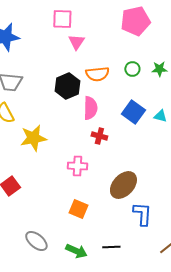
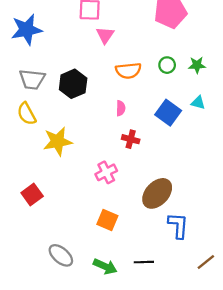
black hexagon: (67, 86) -> (73, 84), moved
pink semicircle: (90, 108) -> (121, 108), size x0.6
cyan triangle: (160, 116) -> (198, 103), moved
pink cross: (77, 166) -> (106, 172), turned -30

